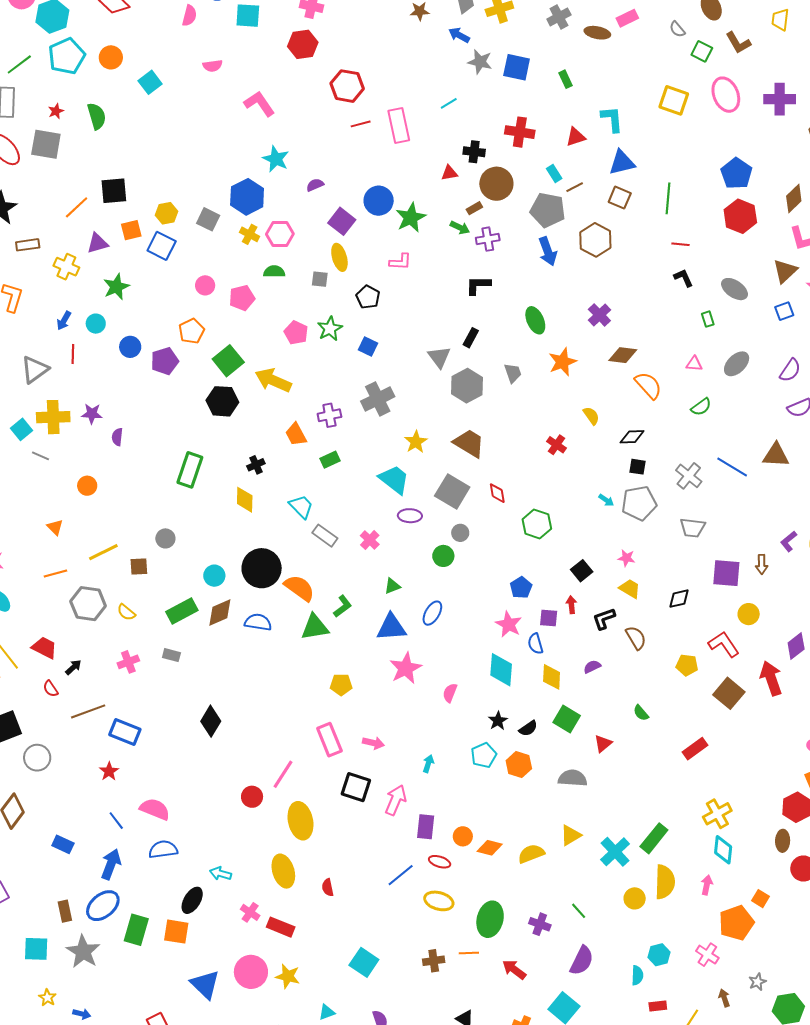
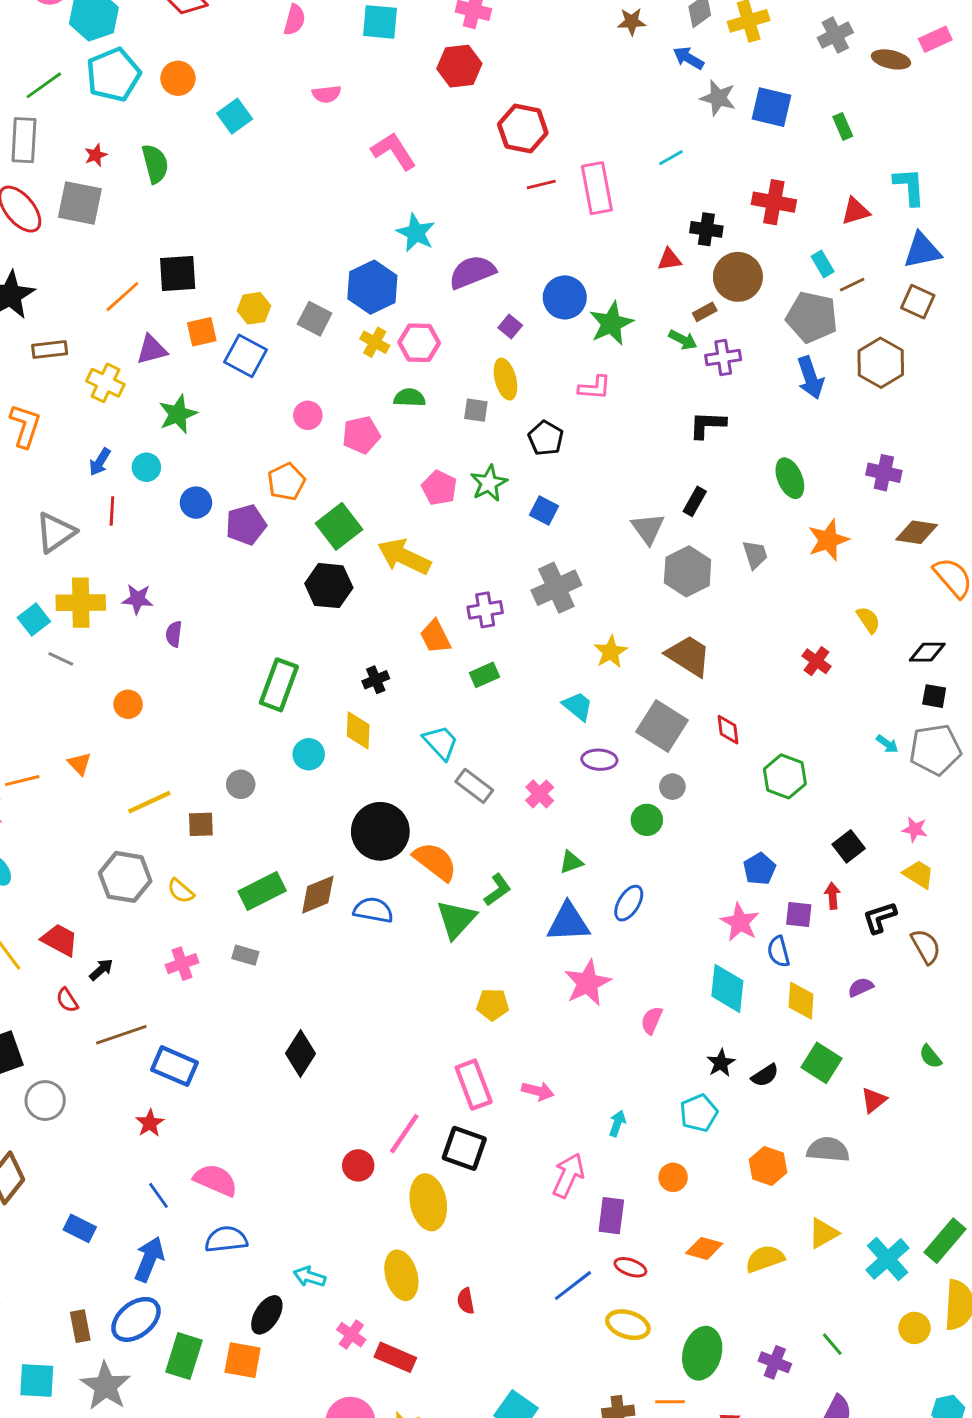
purple semicircle: (315, 185) -> (472, 272), size x1.8
purple square: (342, 221) -> (510, 326), size x0.6
purple cross: (599, 315) -> (884, 473), turned -35
cyan trapezoid: (394, 480) -> (578, 706), size x0.7
orange line: (55, 574) -> (22, 781), moved
cyan circle: (214, 576) -> (309, 754), moved
green triangle: (315, 627) -> (456, 919), turned -40
orange hexagon: (519, 765) -> (768, 1166), moved
black square: (356, 787) -> (464, 1148), moved
orange circle: (463, 836) -> (673, 1177), moved

